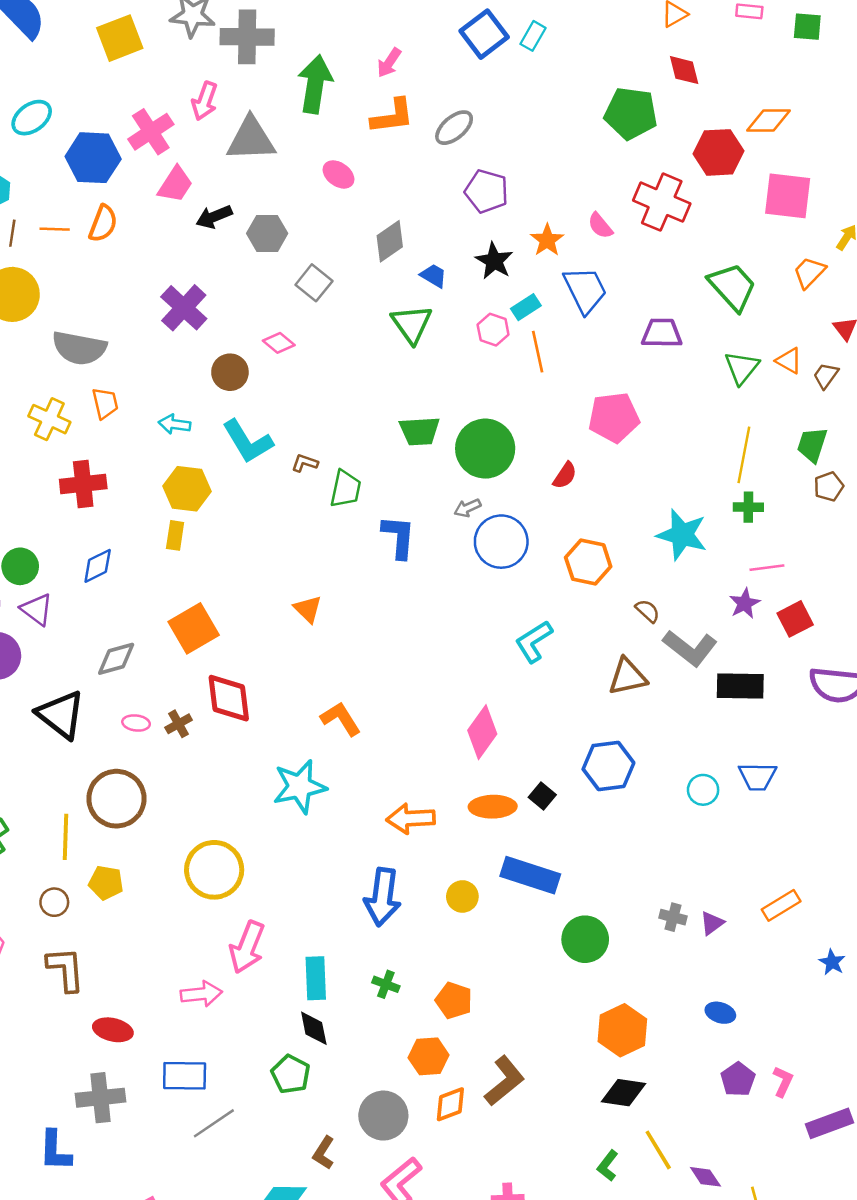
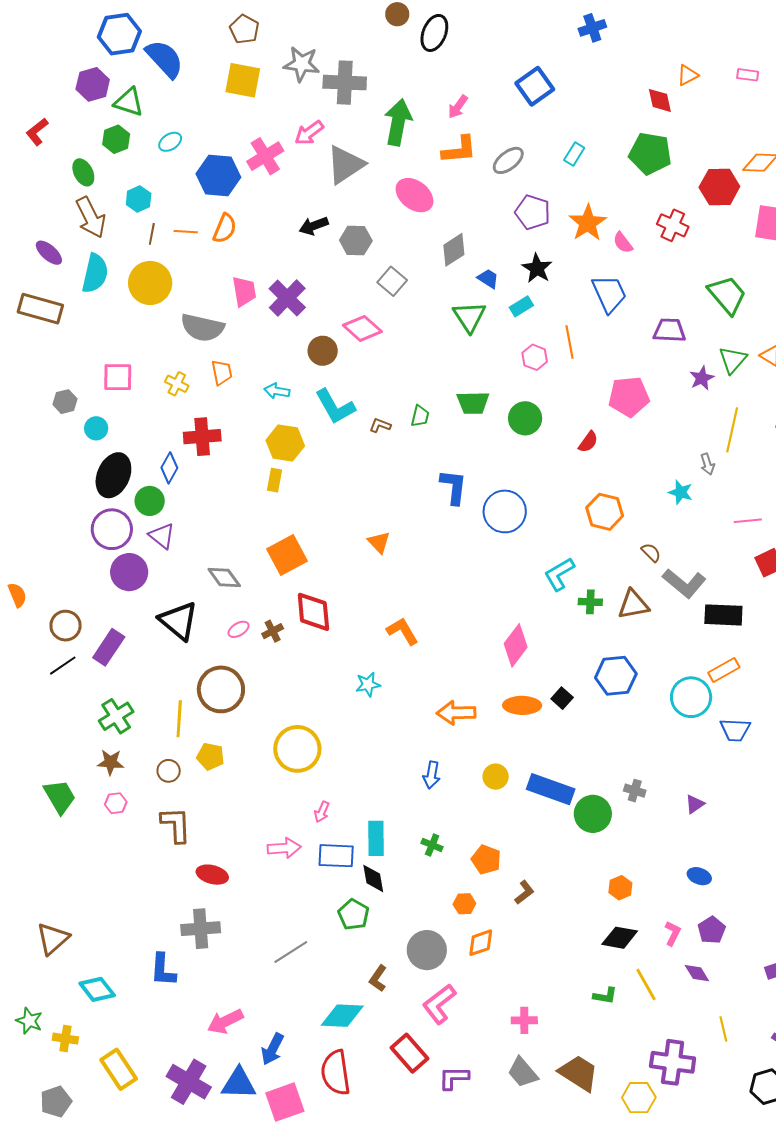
cyan rectangle: (533, 36) -> (574, 154), moved
yellow square: (120, 38) -> (243, 80), turned 30
red diamond: (684, 70) -> (660, 100), moved
pink arrow: (205, 101) -> (309, 133), turned 32
cyan ellipse: (32, 118) -> (170, 142), size x0.7
gray triangle: (251, 139) -> (345, 165), turned -33
pink ellipse: (339, 174) -> (415, 195), size x1.5
pink trapezoid: (175, 184) -> (244, 291), moved, turned -44
red cross: (662, 202) -> (673, 225), size x0.7
orange star: (547, 240) -> (588, 223), moved, size x1.4
cyan rectangle: (526, 307) -> (521, 306), moved
pink hexagon: (493, 330) -> (535, 357), moved
pink diamond: (279, 343) -> (362, 328), size x1.5
yellow cross: (49, 419) -> (177, 384), size x0.7
green circle: (485, 449) -> (525, 418), size x0.7
green trapezoid: (346, 489) -> (420, 416), moved, size x0.7
green cross: (748, 507) -> (590, 602), moved
gray arrow: (467, 508) -> (707, 464), moved, turned -85
cyan star: (682, 535) -> (681, 492), size x0.6
blue circle: (501, 542) -> (505, 511), moved
blue diamond: (98, 566) -> (169, 468), moved, turned -36
purple star: (745, 603) -> (702, 378), moved
gray diamond: (116, 659) -> (224, 577), turned 68
pink ellipse: (136, 723) -> (239, 629), turned -40
blue trapezoid: (757, 777) -> (735, 730), moved
cyan star: (300, 787) -> (368, 684), size x0.6
cyan circle: (703, 790) -> (691, 697), size x1.6
blue rectangle: (530, 875) -> (551, 789), moved
blue arrow: (382, 897) -> (432, 775), size x0.6
orange rectangle: (781, 905) -> (724, 670), moved
gray cross: (673, 917) -> (635, 791), moved
pink arrow: (247, 947) -> (322, 812), size x0.5
orange hexagon: (622, 1030) -> (620, 888), size x0.6
orange hexagon: (429, 1056) -> (464, 904), size x0.7
blue rectangle: (185, 1076) -> (336, 856), moved
brown L-shape: (504, 1081) -> (524, 892), moved, size x0.6
pink L-shape: (783, 1081) -> (673, 933), moved
green L-shape: (608, 1166) -> (605, 996), turned -120
purple diamond: (705, 1177) -> (697, 973), moved

